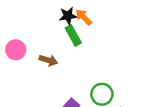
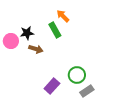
black star: (68, 16) -> (27, 33), moved

